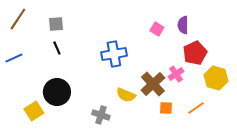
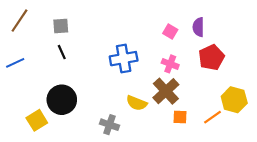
pink cross: (176, 74) -> (170, 64), moved, turned -35
yellow hexagon: (216, 78) -> (234, 100), moved

